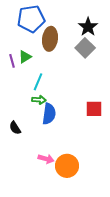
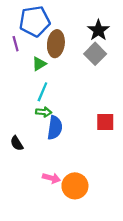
green triangle: (25, 57) -> (39, 64), moved
purple line: (12, 61) -> (16, 44), moved

